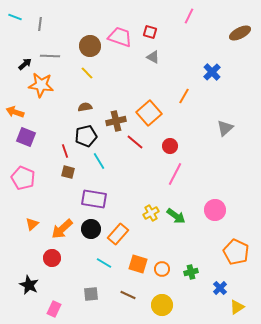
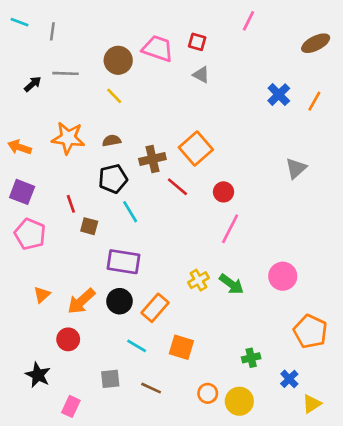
orange star: (41, 85) -> (68, 138), moved
orange line: (184, 96) -> (314, 101), moved
purple square: (26, 137) -> (22, 192), moved
red line: (65, 151) -> (71, 204), moved
orange circle: (162, 269) -> (208, 393), moved
gray square: (91, 294) -> (110, 379), moved
brown line: (128, 295) -> (151, 388), moved
yellow circle: (162, 305) -> (239, 401), moved

